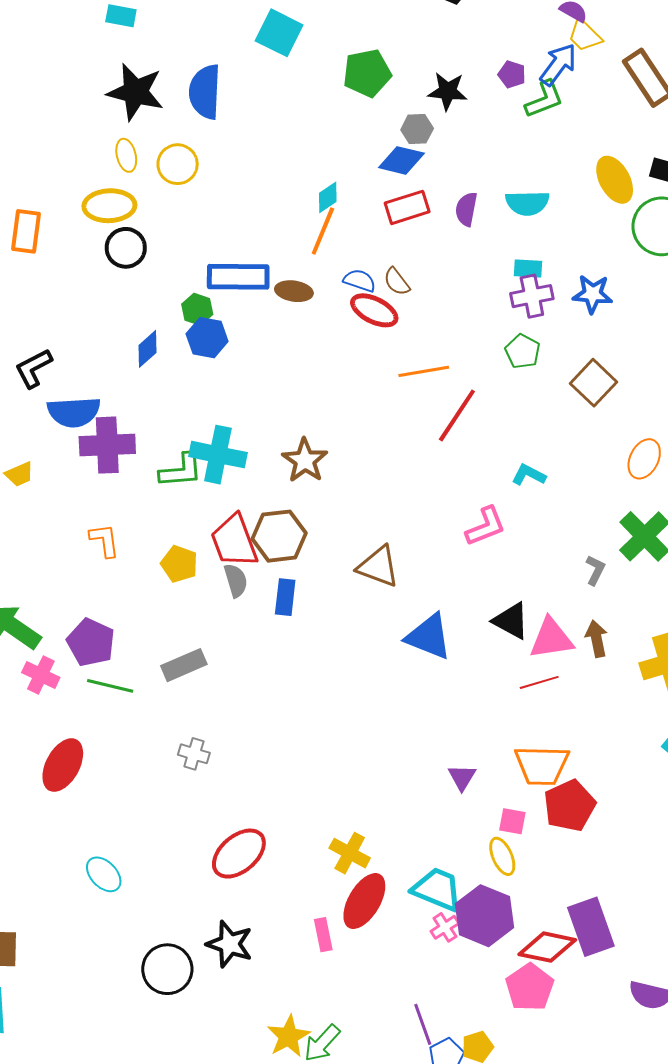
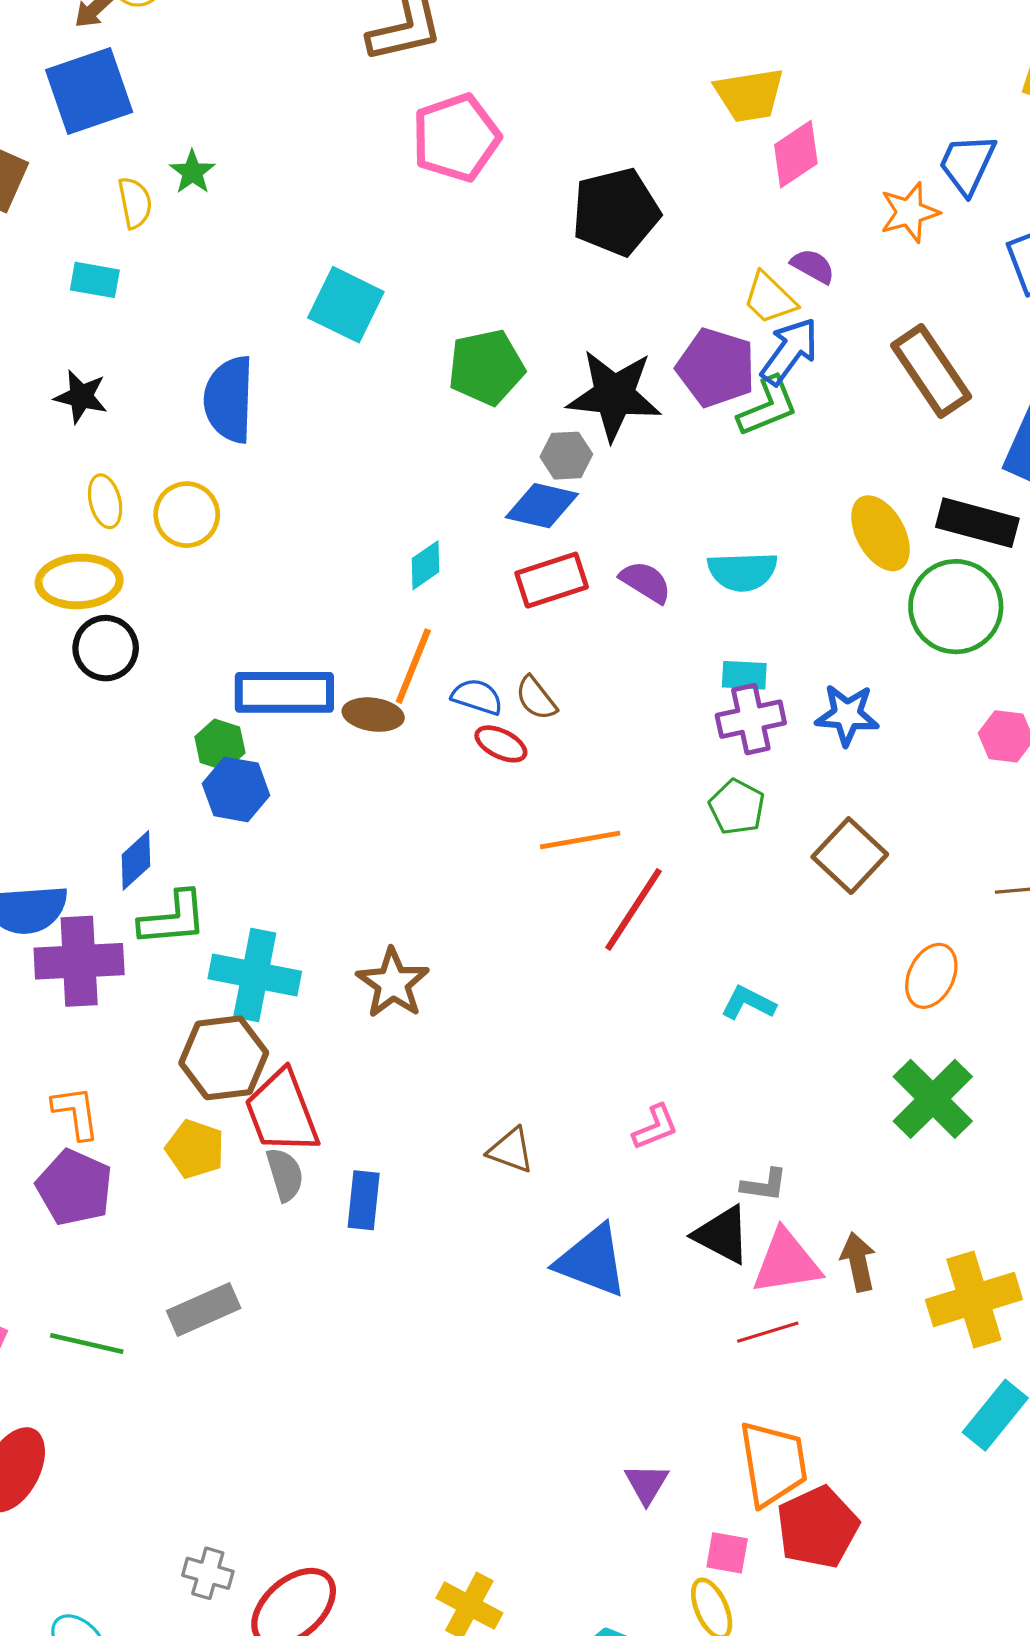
yellow trapezoid: (585, 35) -> (770, 298), moved
purple pentagon: (512, 74) -> (716, 368), size x1.8
black star: (448, 91) -> (614, 395), size x1.5
black star: (135, 92) -> (81, 397), moved, size x0.6
purple semicircle: (466, 209) -> (646, 582), turned 112
orange line: (323, 231) -> (413, 666), moved
red ellipse: (374, 310) -> (501, 744), size x0.7
blue diamond: (147, 349) -> (136, 860), moved
green L-shape: (181, 471) -> (173, 918), moved
pink L-shape: (486, 526) -> (655, 1127), moved, size x0.7
brown hexagon: (279, 536) -> (224, 1058), moved
brown triangle: (378, 566) -> (511, 1150), size x0.7
gray L-shape: (595, 570) -> (764, 1185), moved, turned 72
purple pentagon: (91, 642) -> (74, 1187), moved
gray cross: (194, 754) -> (208, 1573), moved
orange trapezoid: (542, 765) -> (773, 1464), turned -100

